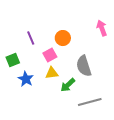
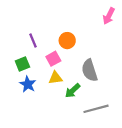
pink arrow: (102, 28) -> (109, 16), moved, turned -133
green square: (13, 60) -> (22, 64), moved

